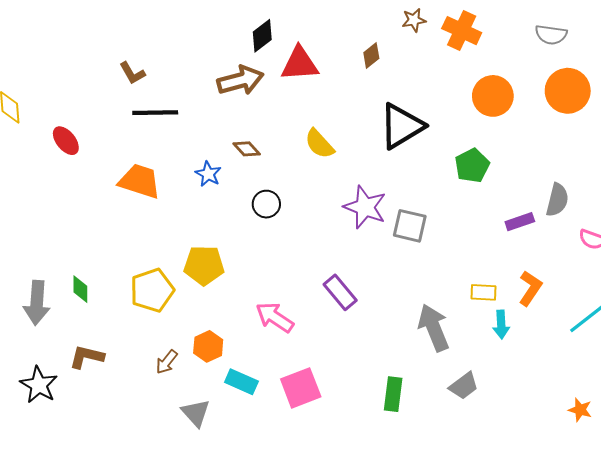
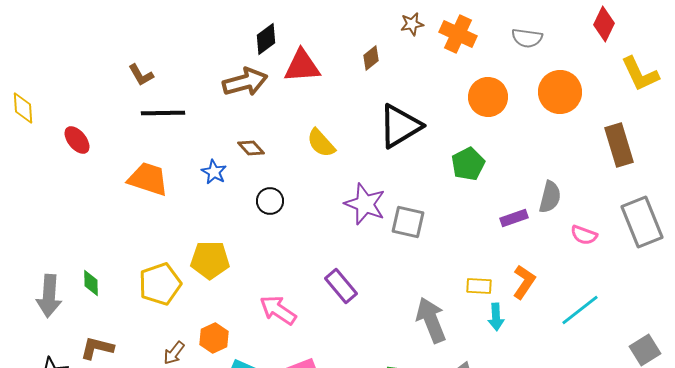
gray semicircle: (551, 35) -> (527, 38), moved

